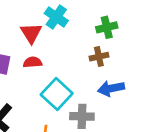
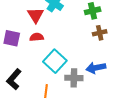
brown cross: (99, 57) -> (100, 33), moved
blue arrow: (111, 88) -> (96, 68), moved

